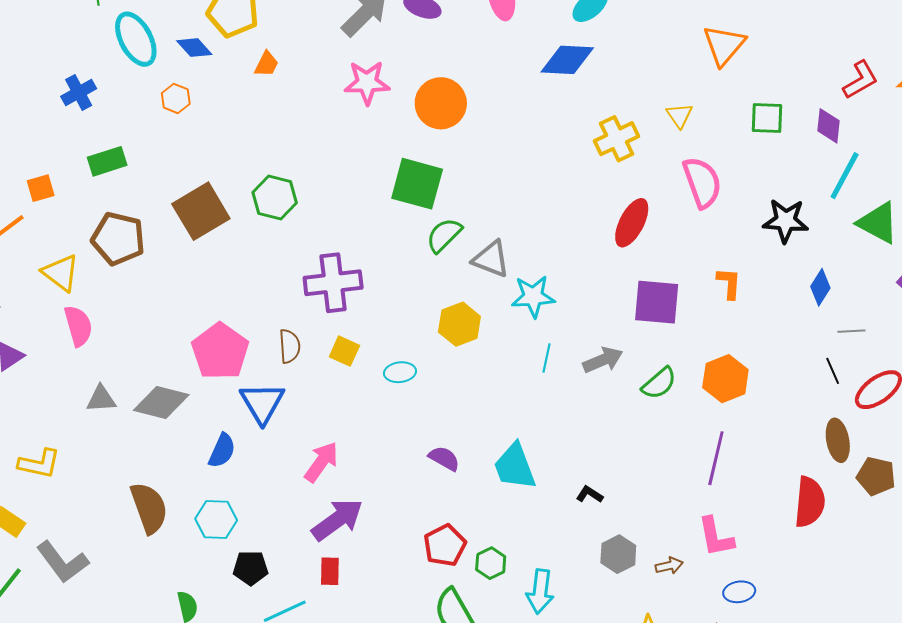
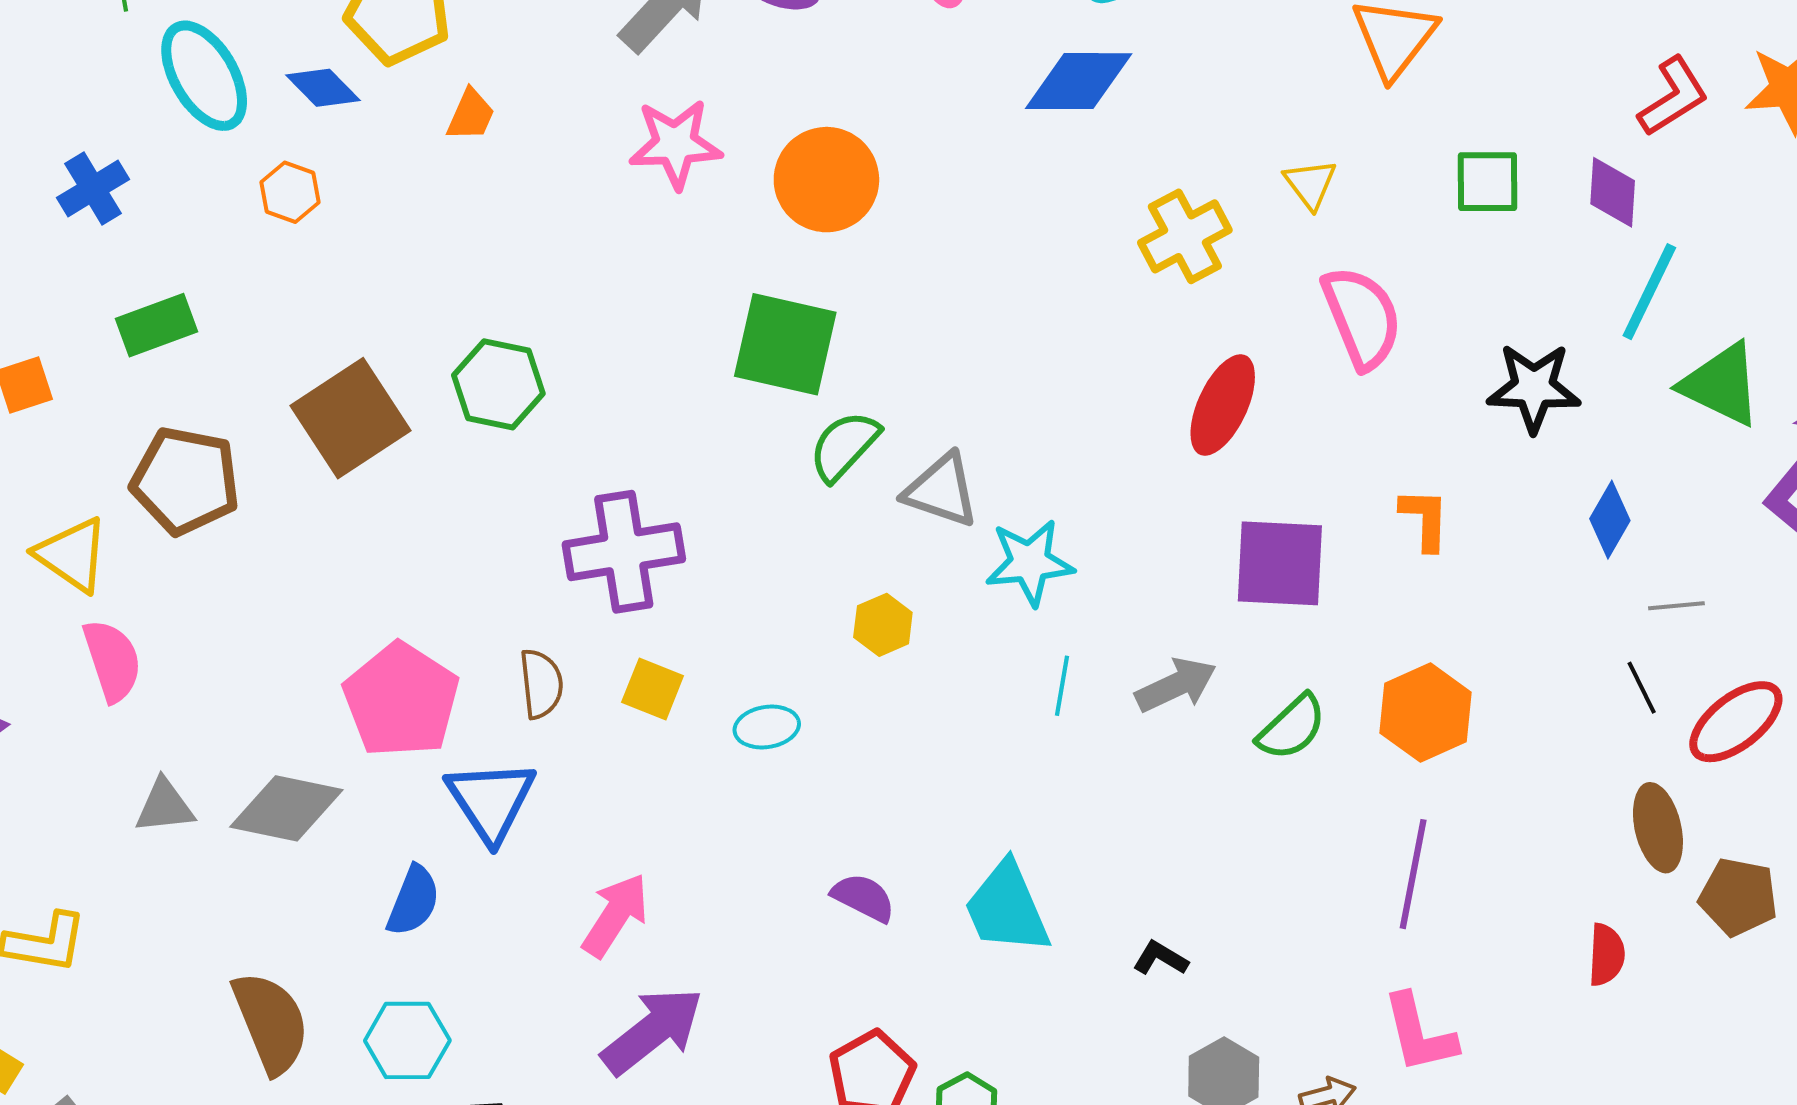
yellow hexagon: (459, 324) -> (883, 625), size x0.7
red semicircle: (810, 502) -> (1606, 955), size x0.6

